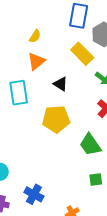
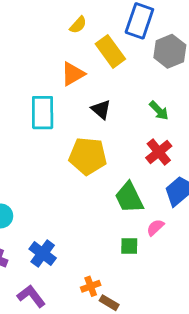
yellow semicircle: (35, 36) -> (78, 25), moved
yellow rectangle: (82, 54) -> (110, 51), moved

